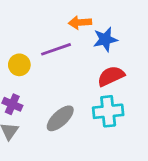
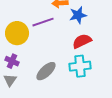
yellow circle: (19, 65) -> (17, 33), size x1.5

